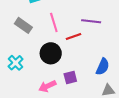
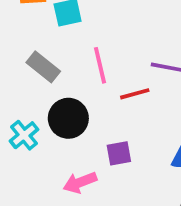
black circle: (51, 53) -> (68, 118), moved
purple square: (70, 77) -> (119, 153), moved

